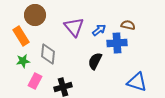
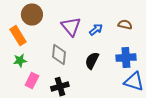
blue cross: (117, 43) -> (126, 58), moved
gray diamond: (48, 54) -> (59, 55), moved

